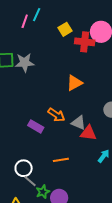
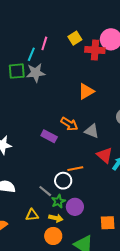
cyan line: (37, 15) -> (31, 54), moved
pink line: (25, 21) -> (44, 43), moved
red triangle: (88, 133) -> (105, 155), moved, turned 36
white circle: (24, 168) -> (63, 181), moved

